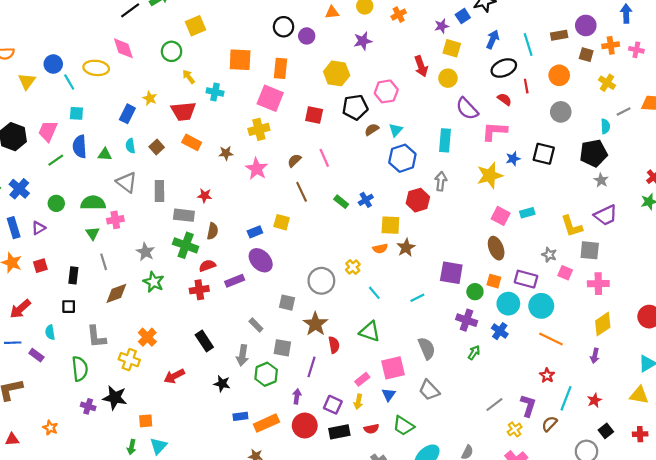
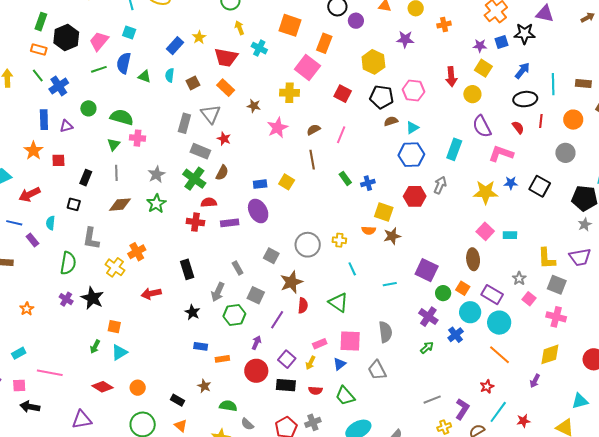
pink line: (324, 158) -> (341, 135), turned 30
gray triangle: (127, 182) -> (211, 114), moved
yellow cross: (353, 267) -> (339, 240), turned 32
orange rectangle: (266, 423) -> (222, 359), size x0.6

